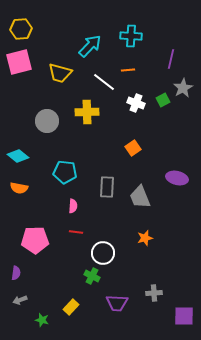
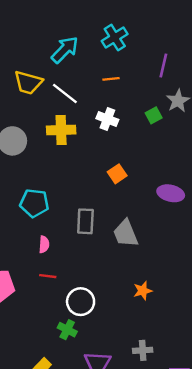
cyan cross: (131, 36) -> (115, 37), turned -35
white line: (104, 82) -> (65, 93), moved
white cross: (136, 103) -> (107, 119), moved
purple ellipse: (177, 178) -> (171, 193), moved
orange star: (145, 238) -> (143, 291), moved

